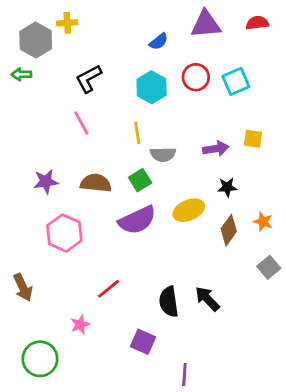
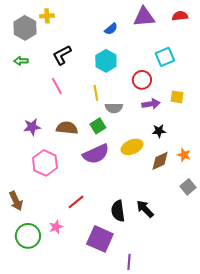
green arrow: (21, 74) -> (21, 61), moved
red circle: (196, 77) -> (142, 80), moved
brown diamond: (229, 230) -> (160, 161), turned 30
purple square: (143, 342) -> (100, 239), size x1.5
green circle: (40, 359) -> (28, 236), moved

